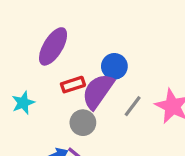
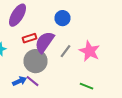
blue circle: (114, 66) -> (62, 18), moved
gray circle: (83, 123) -> (36, 61), size x1.5

